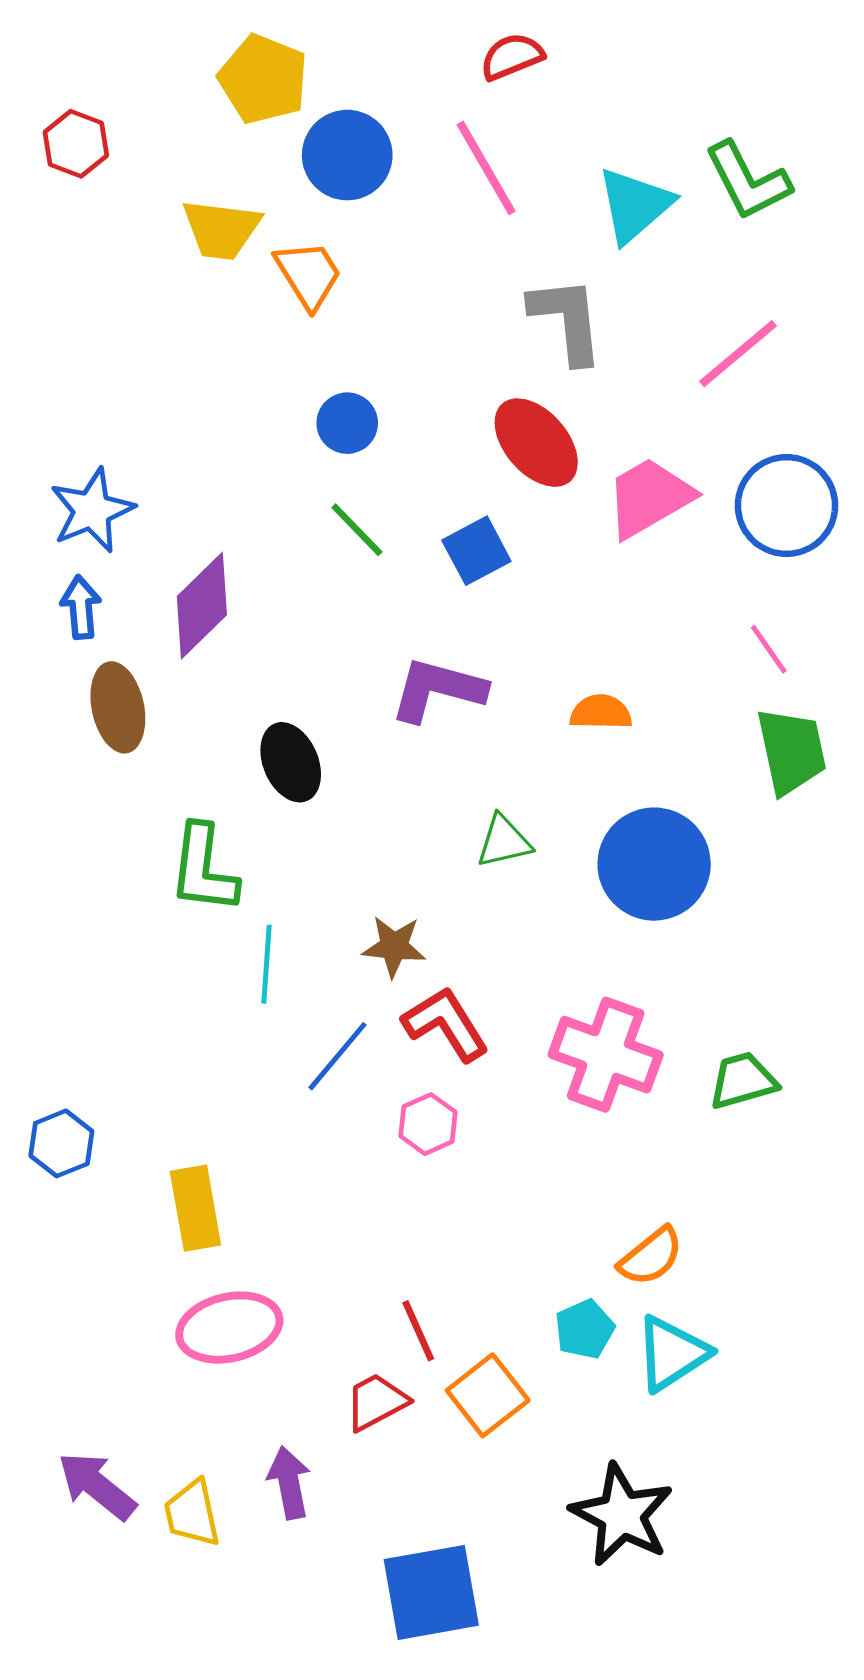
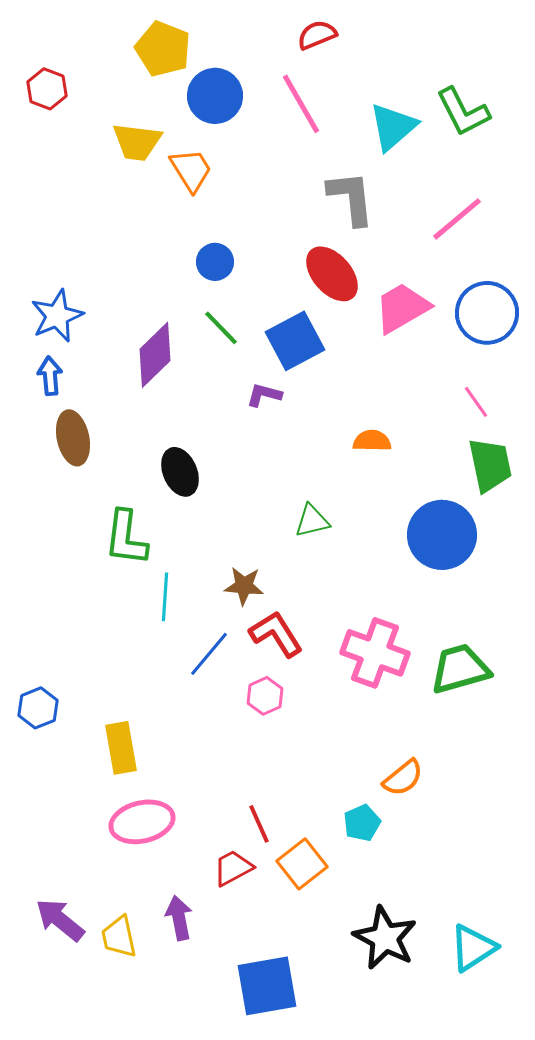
blue square: (476, 551) -> (295, 341), size x1.4
purple diamond: (202, 606) -> (155, 355), moved
purple L-shape: (438, 690) -> (264, 395), moved, size x0.6
blue circle: (654, 864) -> (442, 535), moved
green trapezoid: (743, 1080) -> (460, 669), size x1.4
cyan triangle: (672, 1353) -> (473, 948), moved

